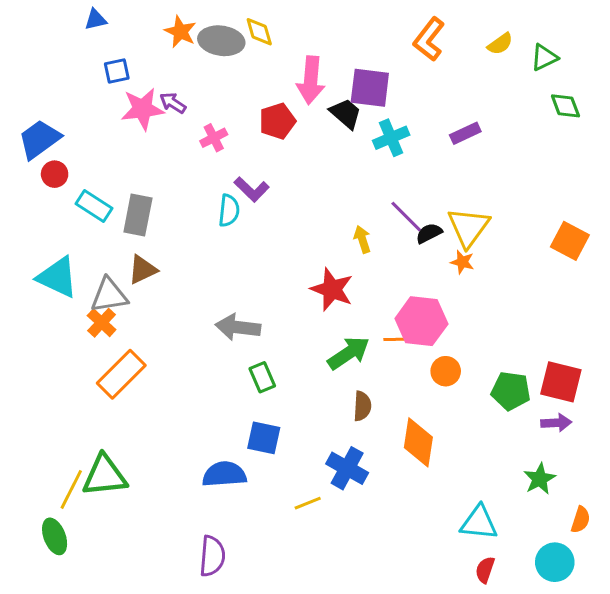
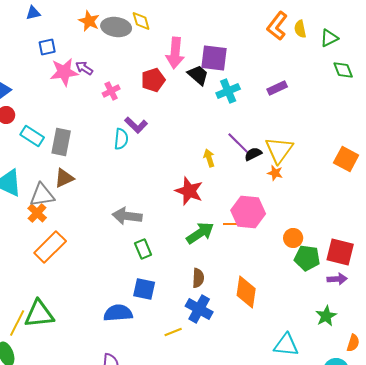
orange L-shape: (429, 39) -> (277, 26), moved
yellow semicircle: (500, 44) -> (300, 29), turned 114
orange circle: (446, 371) -> (293, 238), moved
brown semicircle: (362, 406) -> (198, 278), moved

